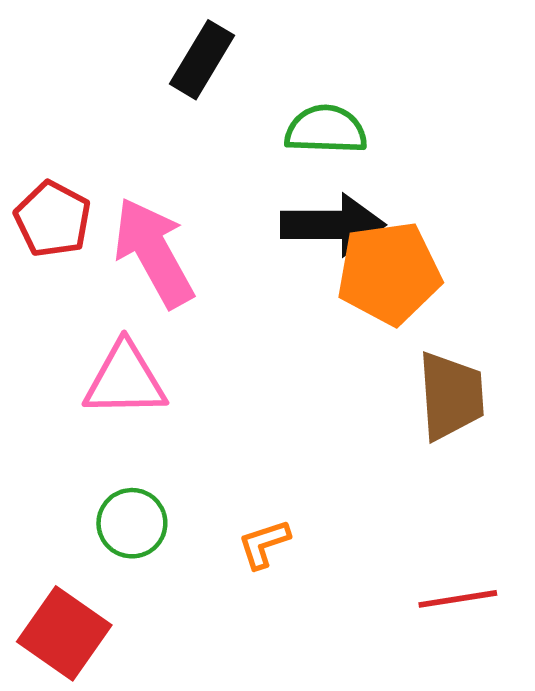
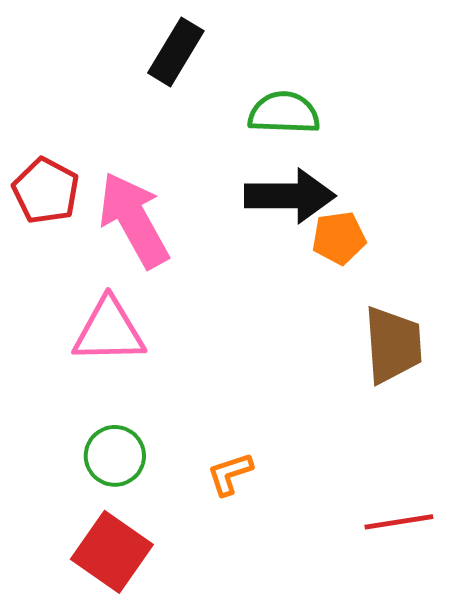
orange pentagon: (389, 273) -> (339, 238), size x0.6
red square: (64, 633) -> (112, 552), moved

